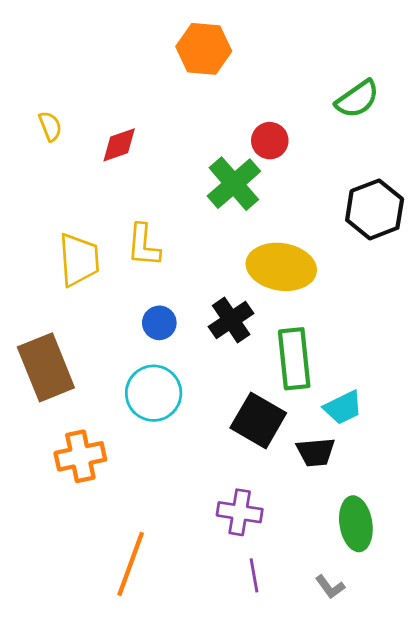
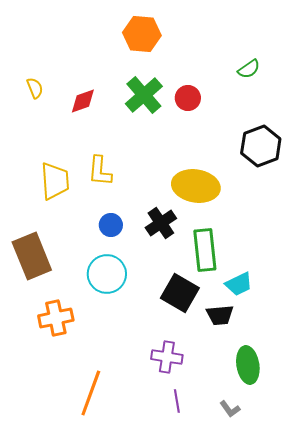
green semicircle: (357, 99) -> (249, 69), size x0.7
green cross: (234, 184) -> (144, 95), moved

